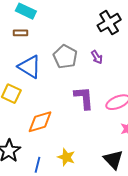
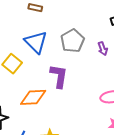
purple L-shape: (84, 98) -> (59, 76), moved

